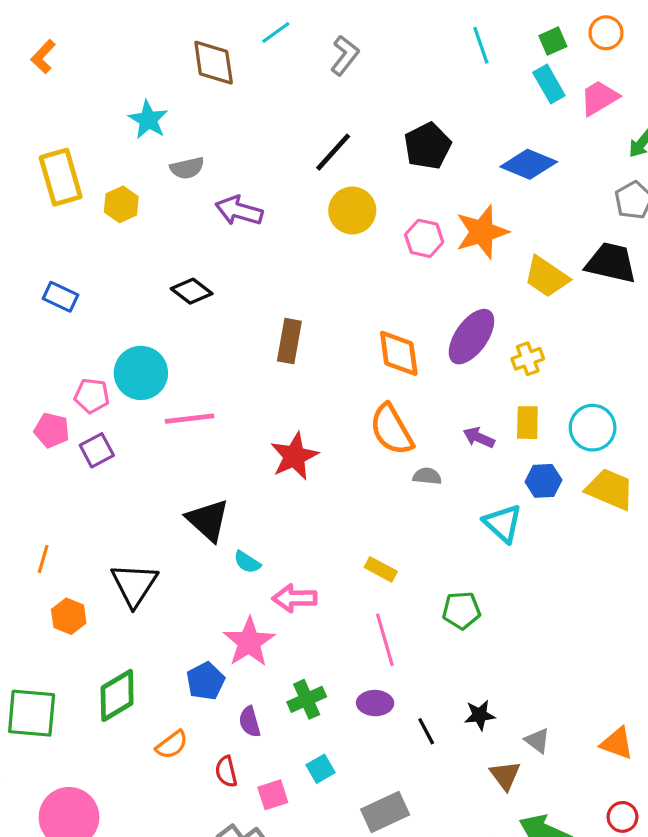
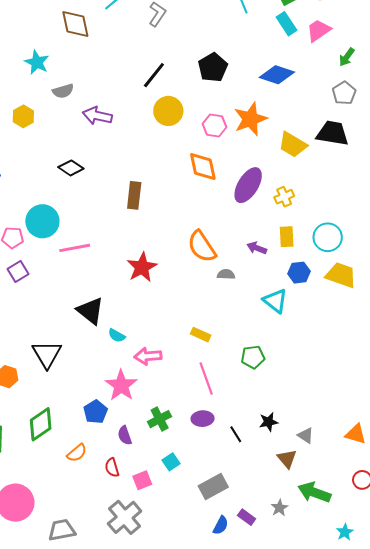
orange diamond: (399, 353) -> (203, 167), moved

